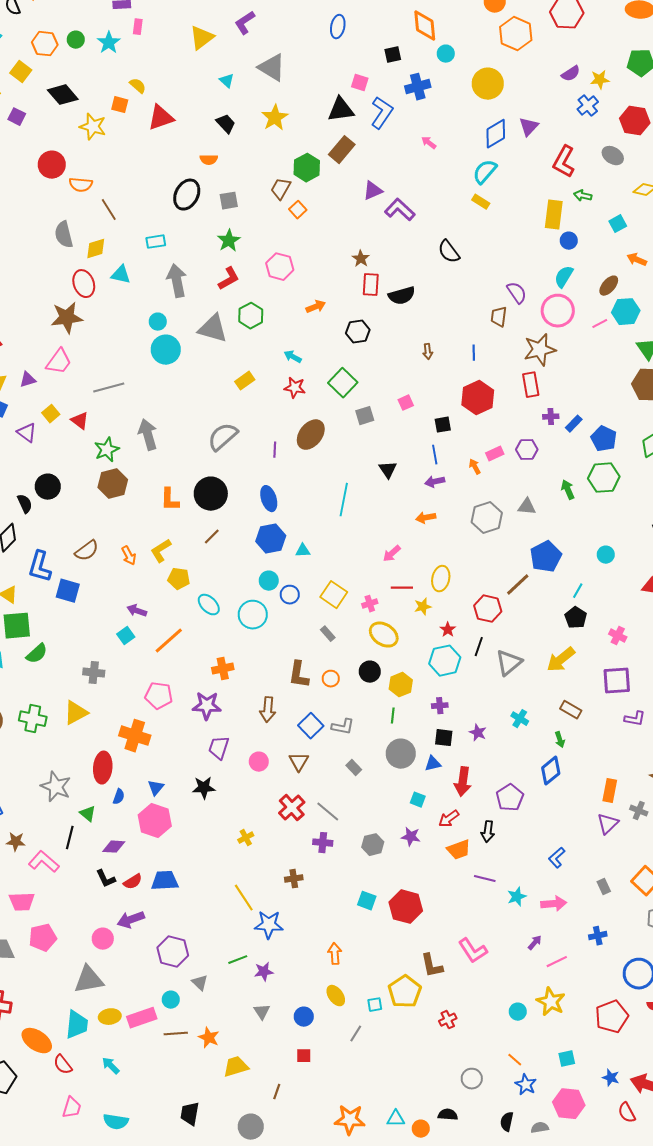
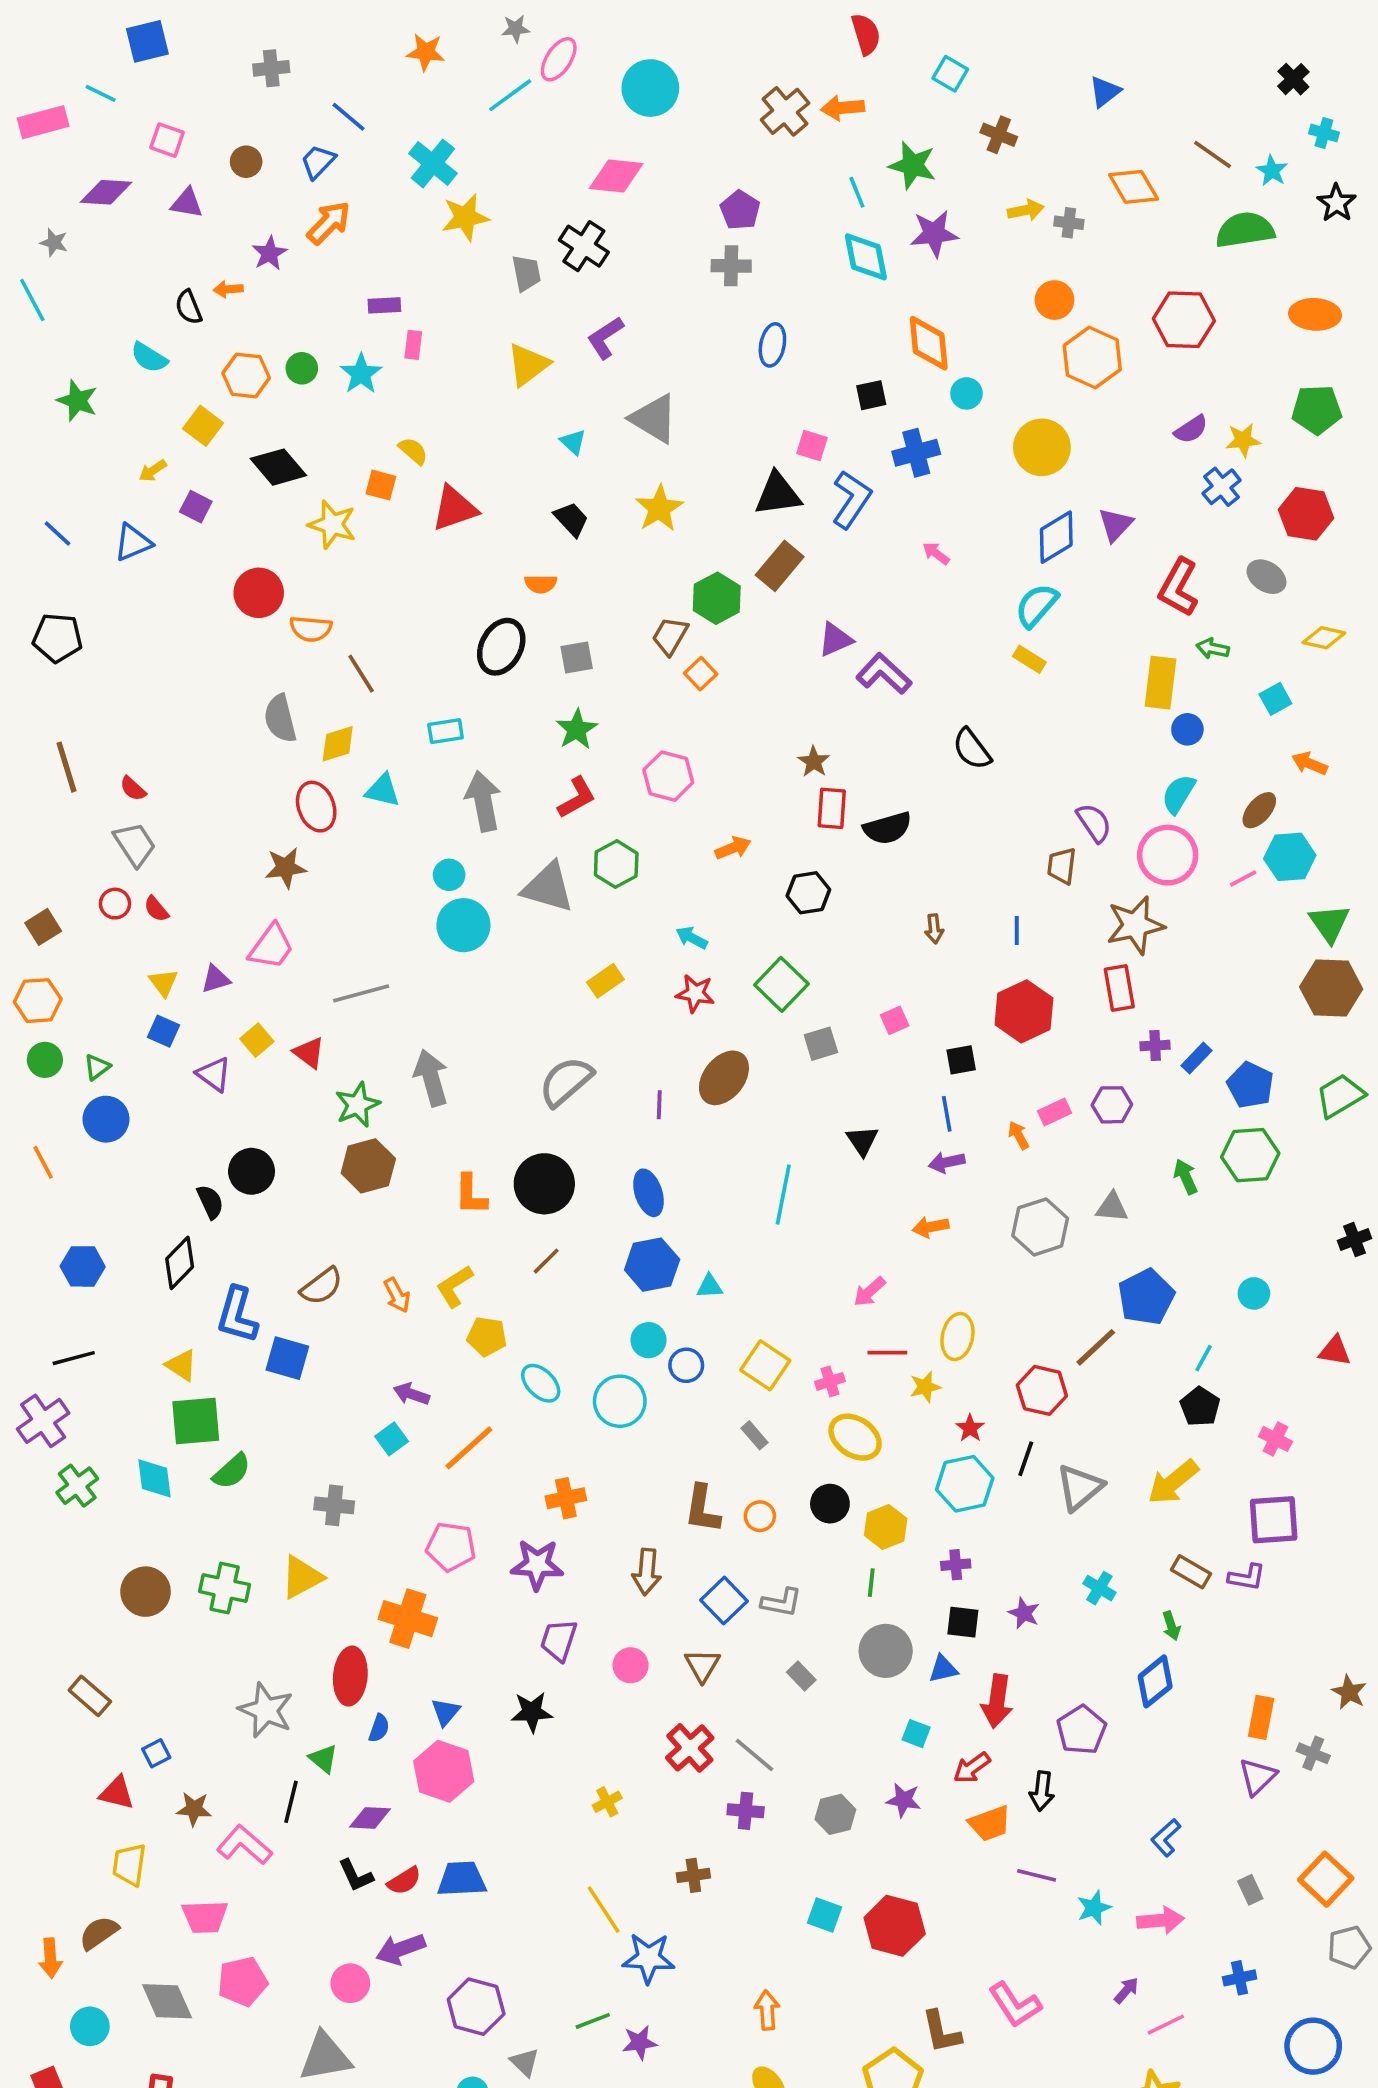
brown star: (67, 318) -> (286, 868), size x0.7
purple L-shape: (635, 719) -> (1247, 1577), moved

